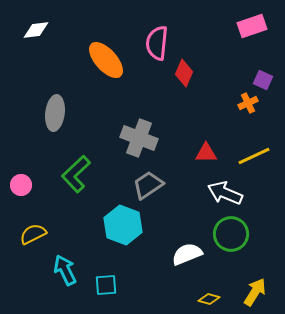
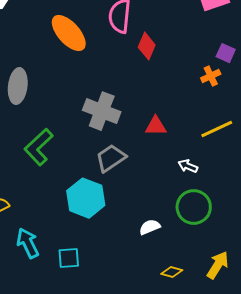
red triangle: (206, 153) -> (156, 126), moved
white arrow: (225, 193) -> (188, 166), size x0.6
white semicircle: (187, 254) -> (150, 227), size x0.7

